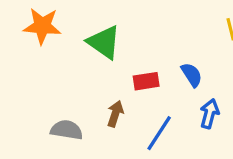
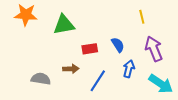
green triangle: (104, 42) -> (64, 25), turned -45
brown arrow: (115, 114) -> (71, 69), turned 70

